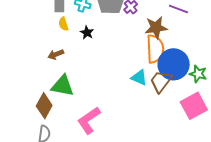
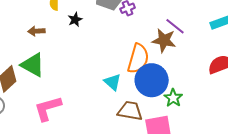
brown star: (156, 28) -> (164, 40), moved
brown trapezoid: (161, 81) -> (130, 111), moved, turned 45

